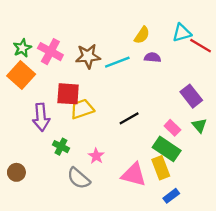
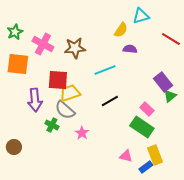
cyan triangle: (182, 33) -> (141, 16), moved
green star: (22, 48) -> (15, 32), moved
cyan line: (117, 62) -> (105, 70), moved
orange square: (21, 75) -> (18, 64), turned -35
green triangle: (199, 125) -> (170, 96), moved, turned 32
yellow rectangle: (161, 168) -> (155, 155), moved
pink triangle: (134, 175) -> (126, 156), moved, size x0.6
gray semicircle: (79, 178) -> (65, 110), moved

